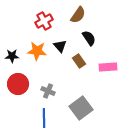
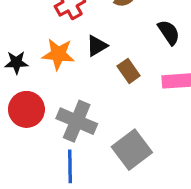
black semicircle: (89, 38) -> (169, 32), moved
black triangle: (60, 46) -> (97, 46), turned 40
gray cross: (48, 91) -> (77, 121), size x1.6

